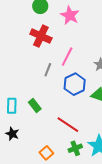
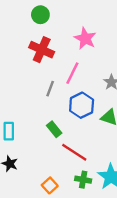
pink star: (70, 15) -> (85, 38), moved
green rectangle: (35, 105) -> (54, 129), moved
green cross: (75, 148) -> (83, 180), turned 32

